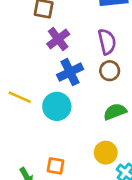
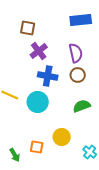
blue cross: (70, 72) -> (48, 76), turned 36
yellow circle: (106, 153) -> (62, 137), moved

